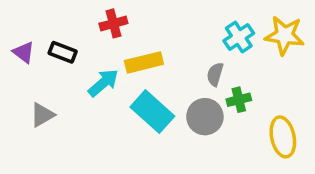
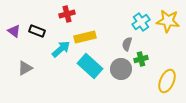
yellow ellipse: (283, 137) -> (167, 81), turned 35

